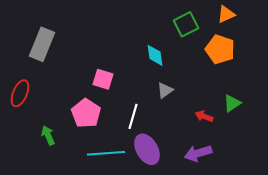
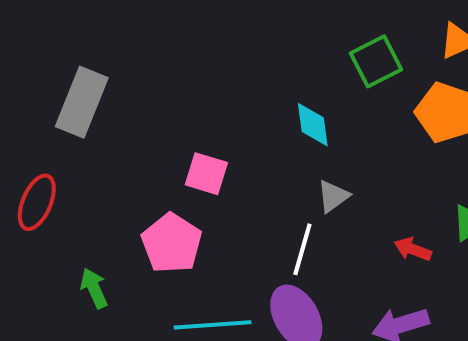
white line: (133, 116) -> (302, 249), moved

